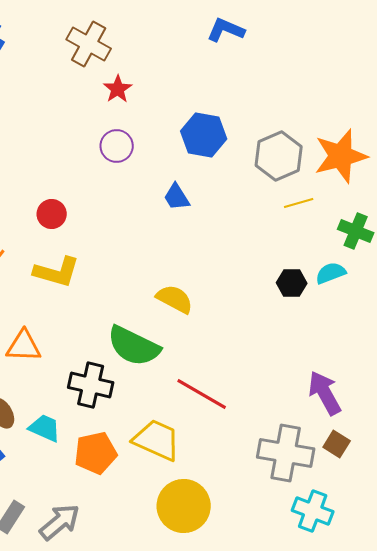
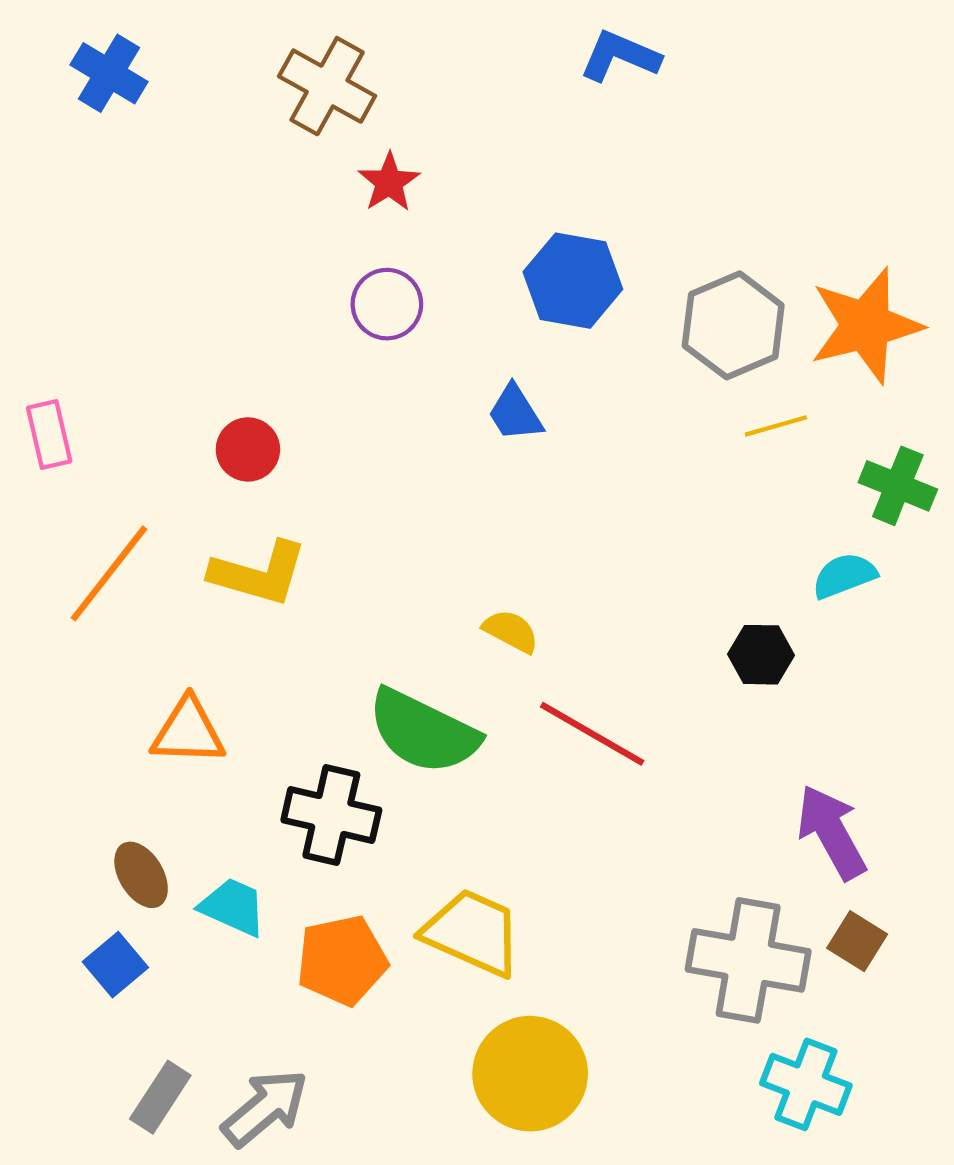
black hexagon: (292, 283) -> (761, 655), moved
yellow semicircle: (175, 299) -> (511, 631), size x0.7
red line: (202, 394) -> (592, 734), moved

